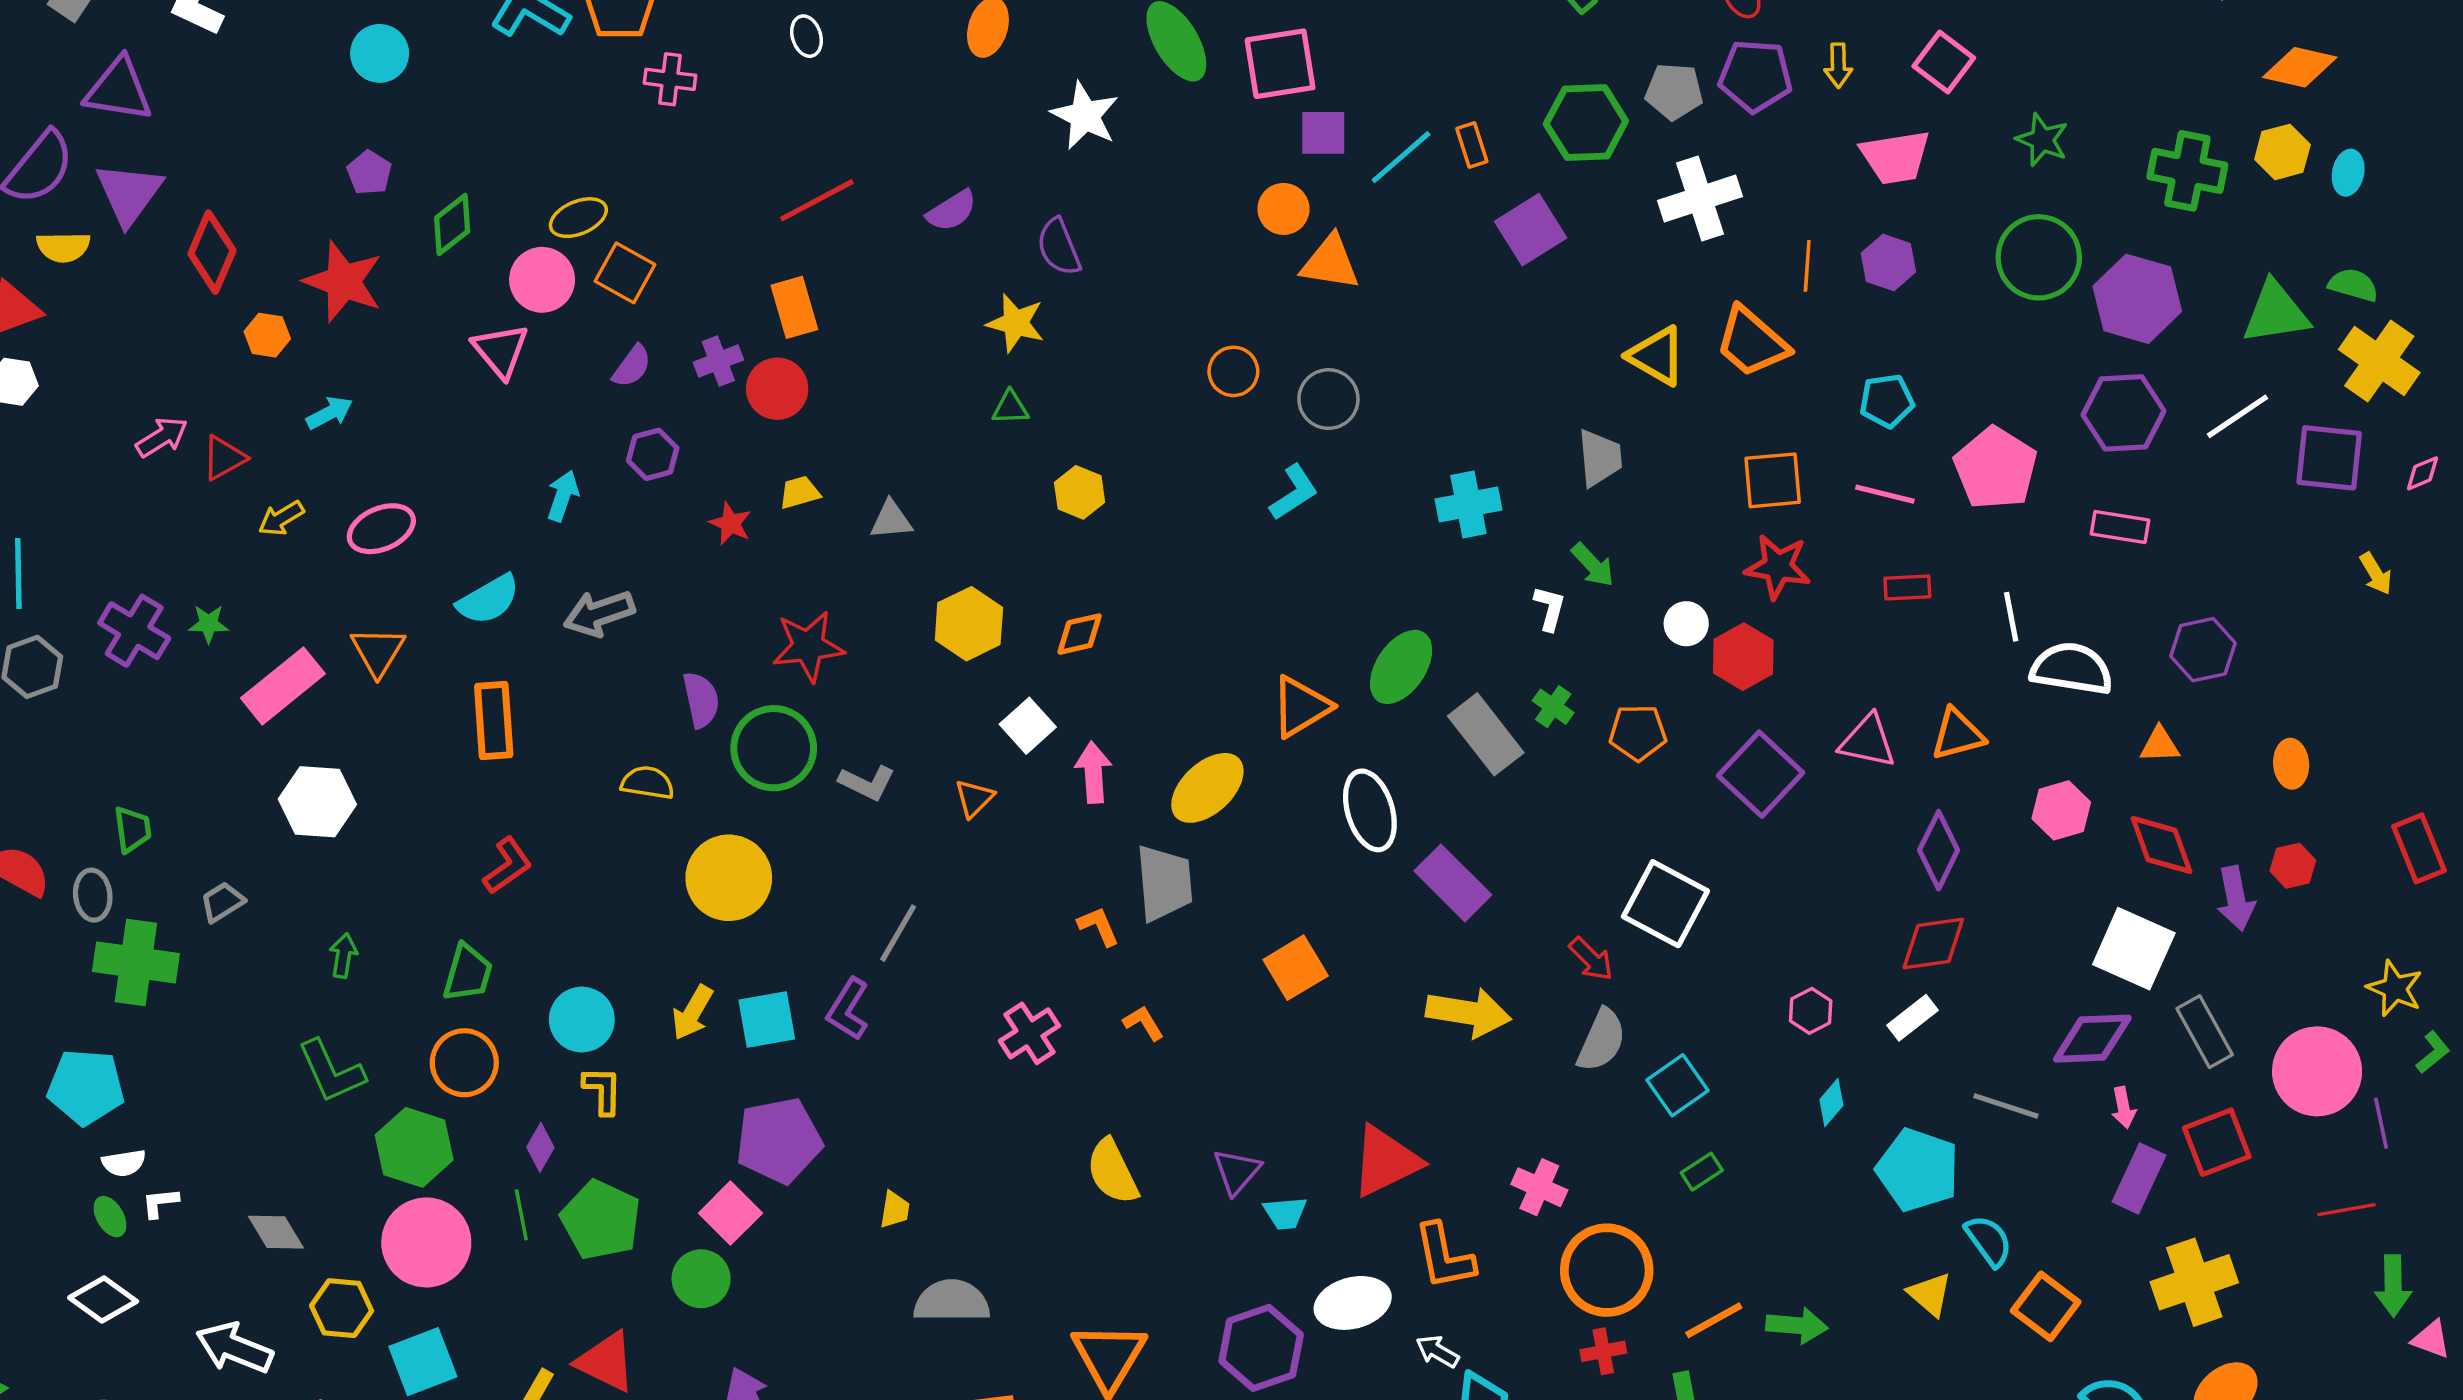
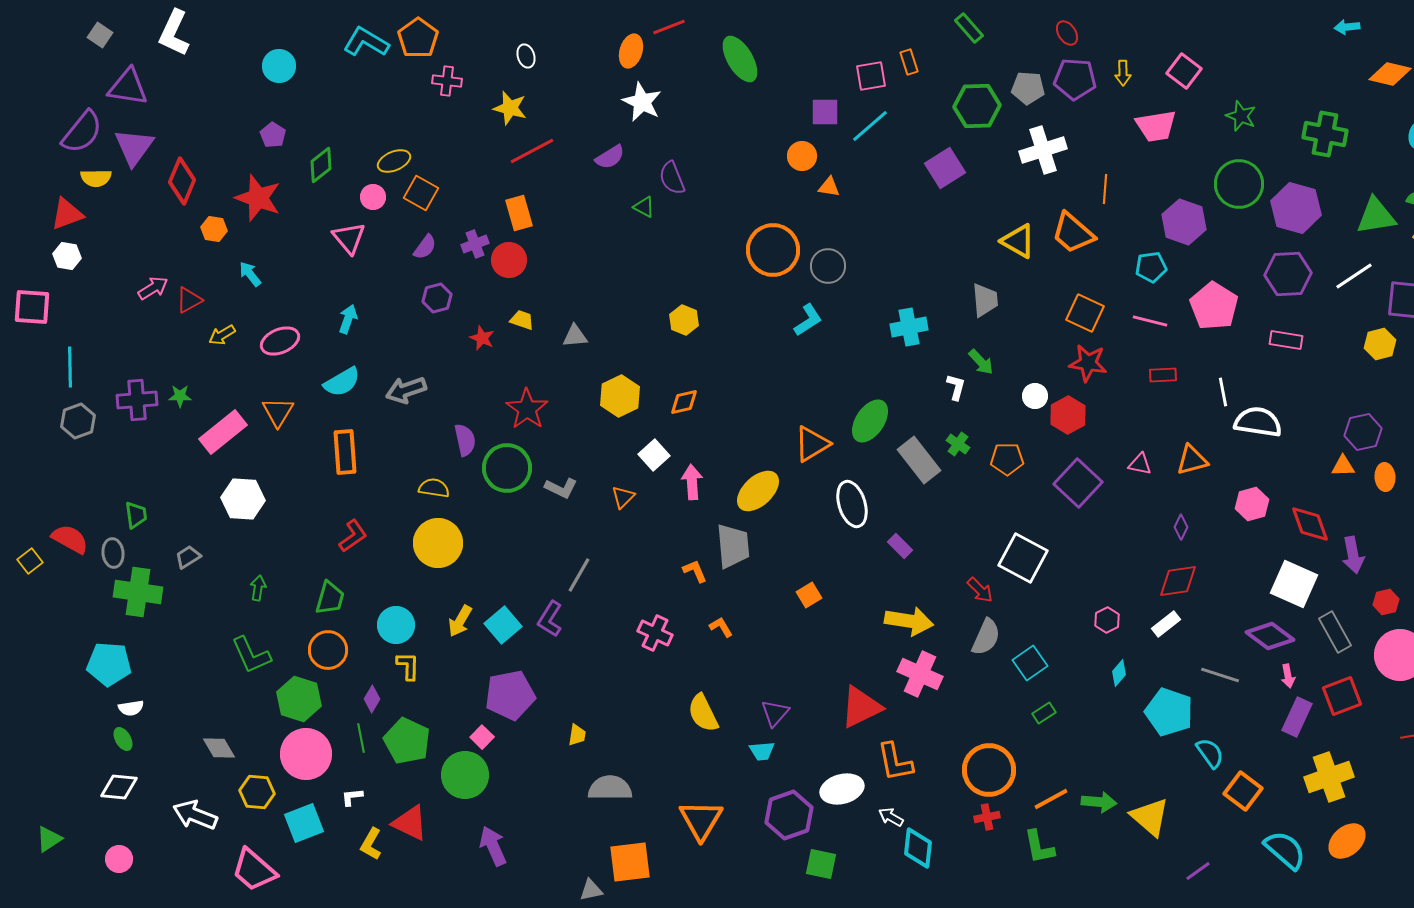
pink square: (1280, 64) -> (871, 76), moved, size x0.7
white star: (1085, 116) -> (642, 102), moved
orange rectangle: (1472, 145) -> (909, 62), moved
yellow hexagon: (2282, 152) -> (1380, 344), moved
orange triangle: (1330, 263) -> (829, 187), size x0.6
purple hexagon: (1888, 263) -> (1184, 222), moved, size x1.4
pink circle: (542, 280) -> (373, 197), size x0.7
yellow star: (1016, 323) -> (510, 108), moved
orange circle: (1233, 371) -> (773, 250), size x1.8
green triangle: (1010, 408) -> (644, 207), moved, turned 30
cyan arrow: (329, 413) -> (250, 274), turned -100
orange square: (1773, 480) -> (1085, 313), turned 30
yellow trapezoid: (800, 492) -> (522, 320), turned 35
cyan arrow: (563, 496) -> (348, 319), moved
purple cross: (134, 631) -> (137, 400), turned -36
red star: (808, 646) -> (527, 409), turned -30
purple hexagon: (2203, 650) -> (1363, 432), moved
pink triangle: (1868, 741) -> (1140, 464), size x0.7
orange triangle: (2160, 745) -> (1343, 466), moved
purple diamond: (1939, 850) -> (1181, 527), size x0.6
red hexagon: (2293, 866) -> (1386, 602), moved
yellow circle: (729, 878) -> (438, 543), moved
purple rectangle: (1453, 883) -> (900, 546), size x0.6
orange square: (1296, 968) -> (809, 595), size x0.7
cyan square: (767, 1020) -> (503, 625), turned -30
pink cross: (1029, 1033) -> (655, 633), turned -32
purple diamond: (2092, 1039) -> (1270, 636), turned 39
pink cross: (1539, 1187) -> (920, 674), moved, size x1.4
white L-shape: (160, 1203) -> (352, 797), moved
pink square: (730, 1213) -> (482, 737), size x0.7
cyan trapezoid: (1285, 1213) -> (762, 751), moved
green circle: (701, 1279) -> (465, 775), size x1.4
yellow triangle: (1930, 1294) -> (1150, 817), moved, size x1.5
white diamond: (103, 1299) -> (119, 787), turned -30

